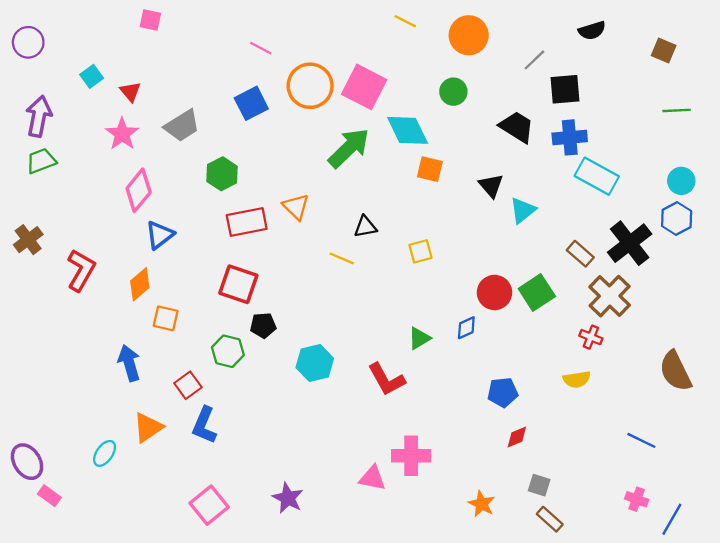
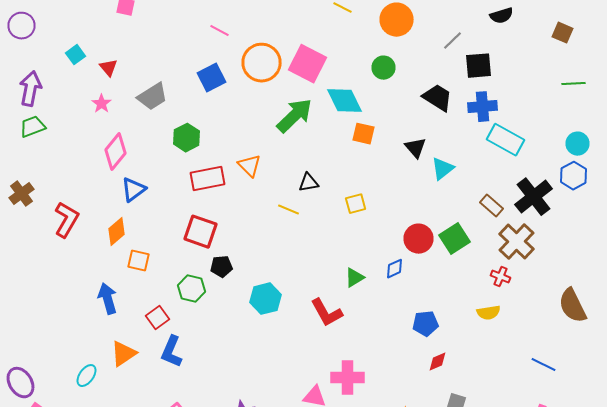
pink star: (122, 134) -> (102, 104), size x0.7

